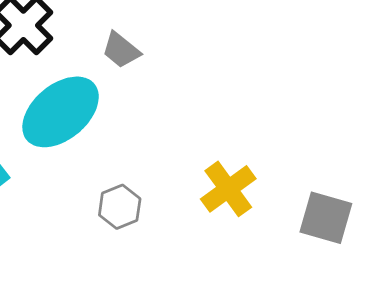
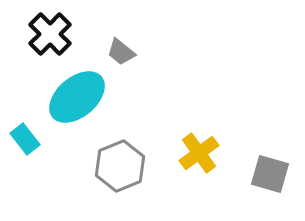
gray hexagon: (120, 207) -> (120, 166), size x1.6

